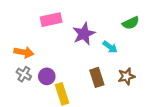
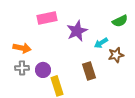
cyan arrow: (110, 47) -> (101, 43), turned 112
gray cross: (24, 74) -> (22, 68), turned -32
brown star: (126, 76) -> (116, 55), moved

